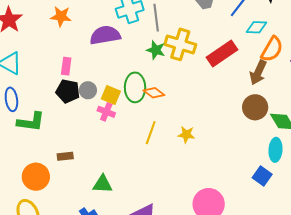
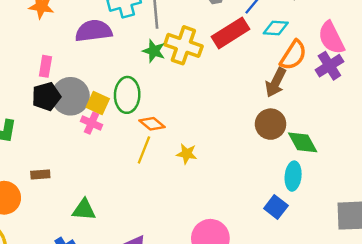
red rectangle: (222, 54) -> (230, 33), moved
gray circle: (88, 90) -> (70, 96), size x1.8
black pentagon: (68, 91) -> (46, 96), turned -30
orange diamond: (154, 93) -> (152, 124), moved

